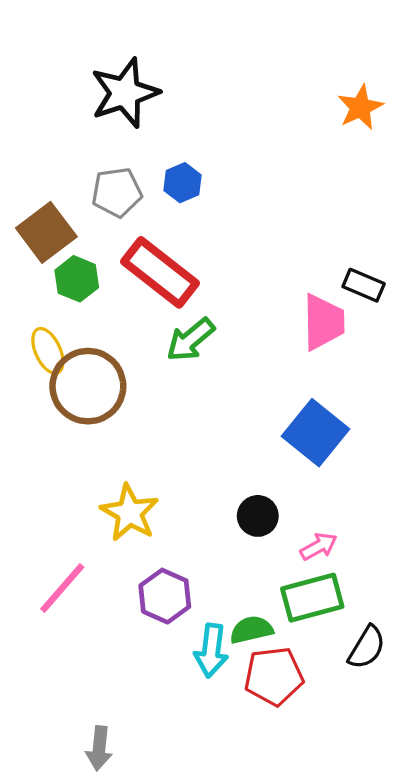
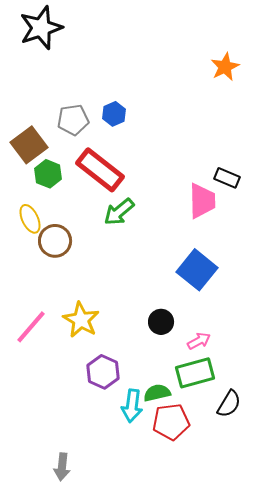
black star: (125, 93) -> (41, 28), moved
brown circle: (88, 386) -> (55, 241), size x0.7
pink line: (62, 588) -> (31, 327), moved

